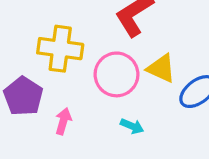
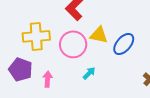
cyan arrow: (132, 126) -> (89, 73), turned -56

